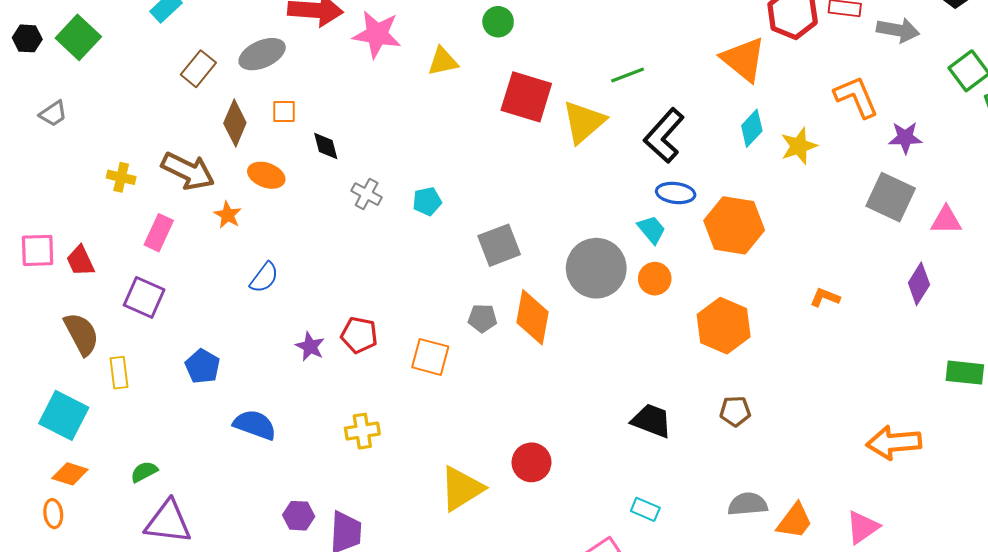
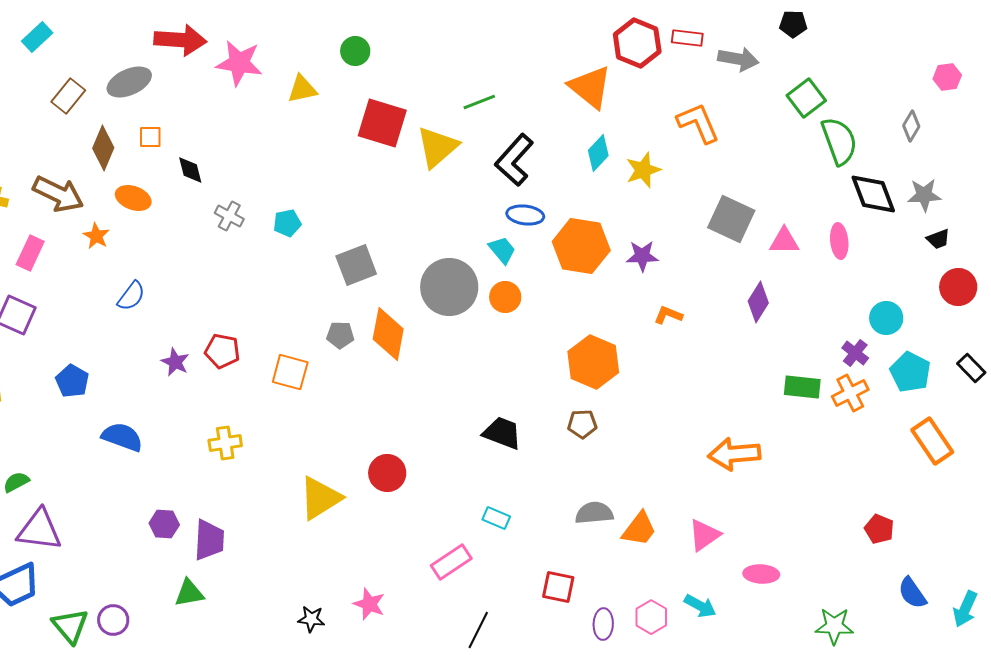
purple star: (905, 138) -> (642, 256), moved
orange hexagon: (724, 326) -> (593, 362), moved

